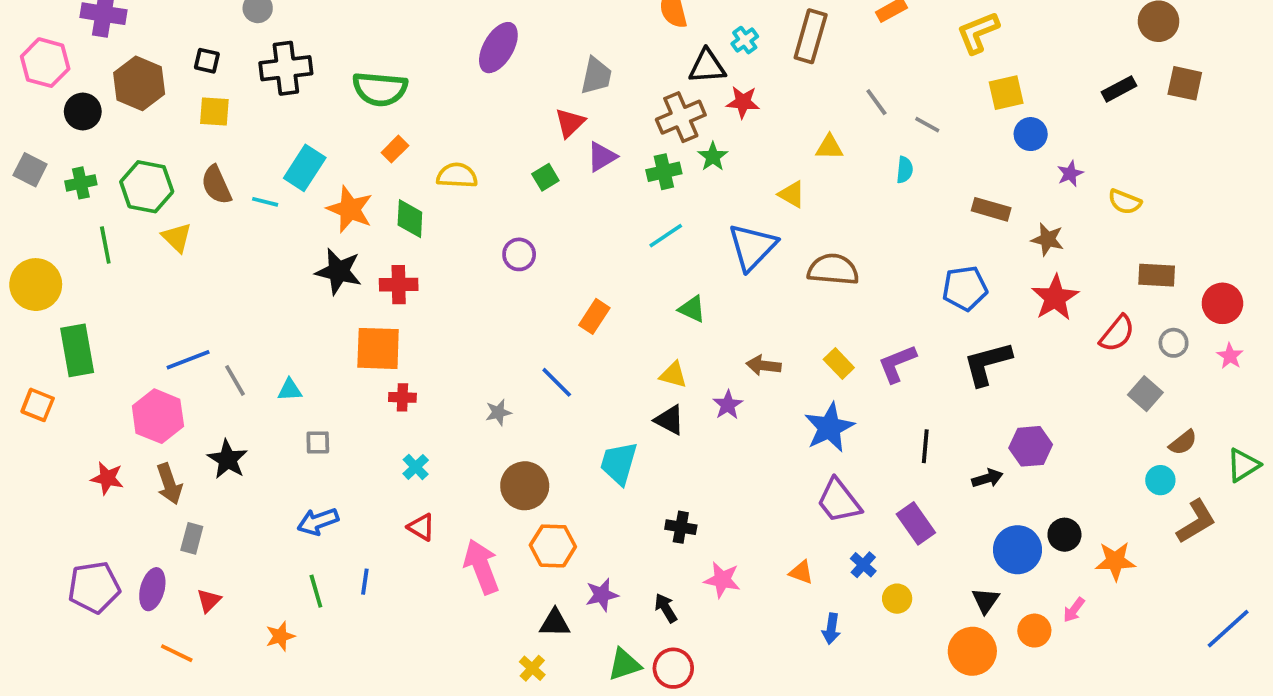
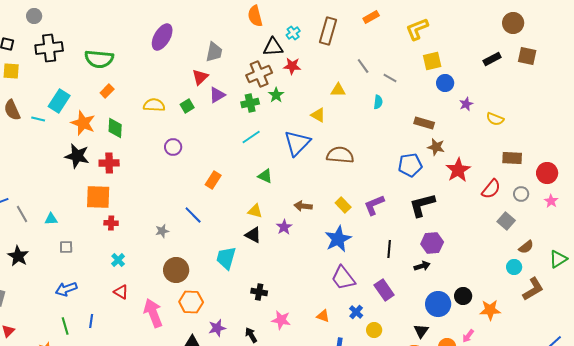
yellow semicircle: (457, 175) -> (154, 105), moved
brown star: (1048, 239) -> (436, 147), moved
purple hexagon: (1031, 446) -> (432, 243), moved

